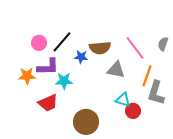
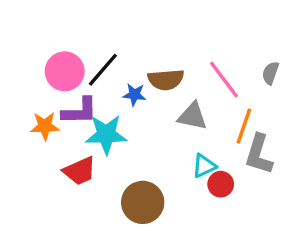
pink circle: (39, 43) -> (65, 71), size x1.5
cyan star: (64, 81) -> (106, 134), size x1.4
cyan triangle: (123, 100) -> (204, 166), turned -42

